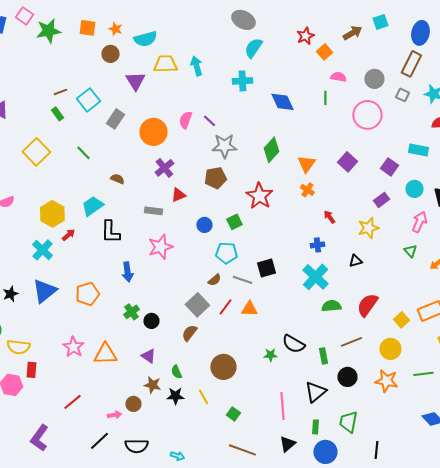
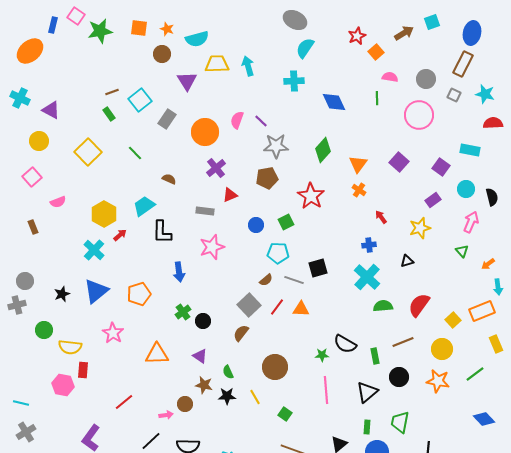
pink star: (73, 347) -> (113, 333), moved
green line: (423, 374) -> (475, 374), turned -30
pink line: (282, 406) -> (326, 390), moved

